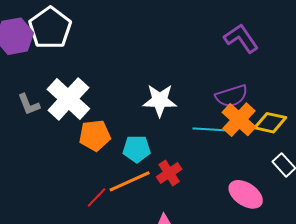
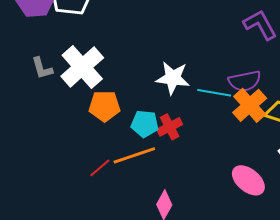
cyan line: (210, 129) -> (214, 93), moved
red cross: (169, 173) -> (170, 127), moved

